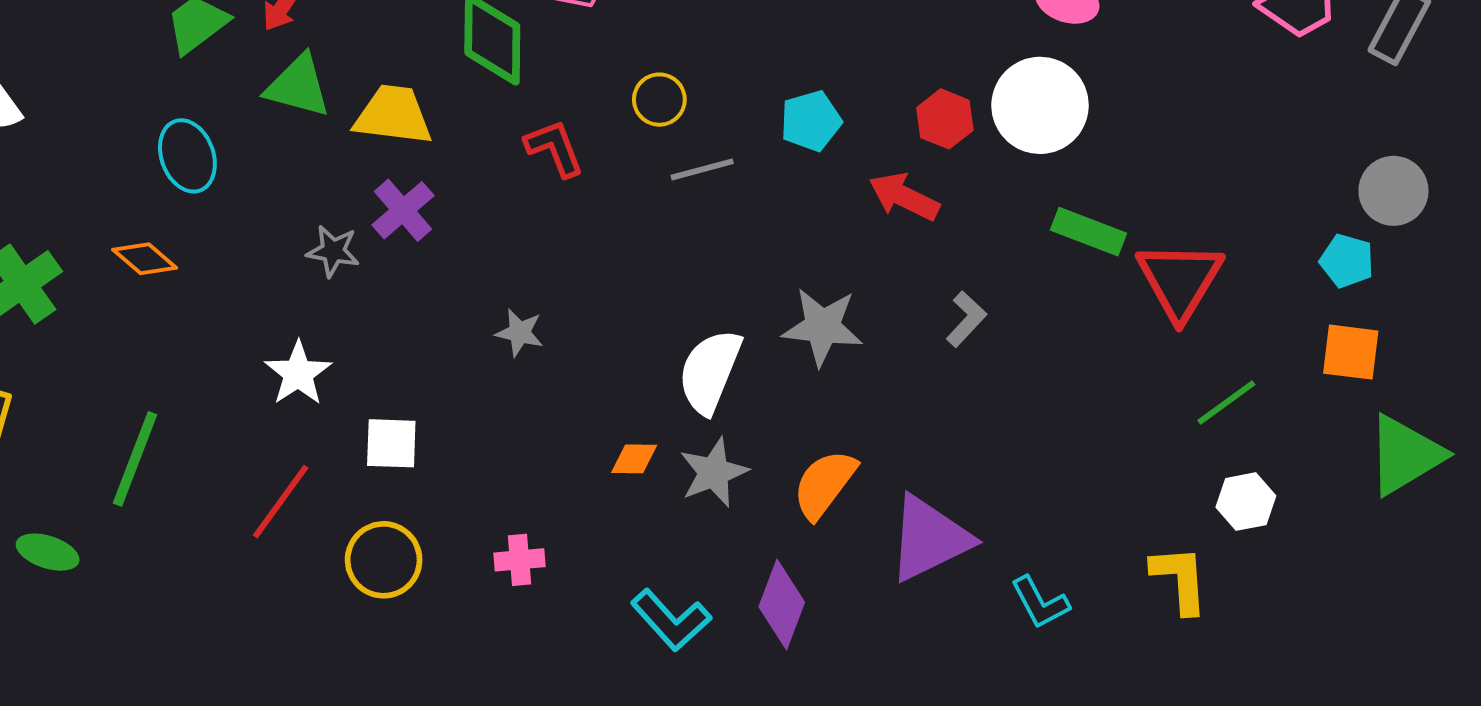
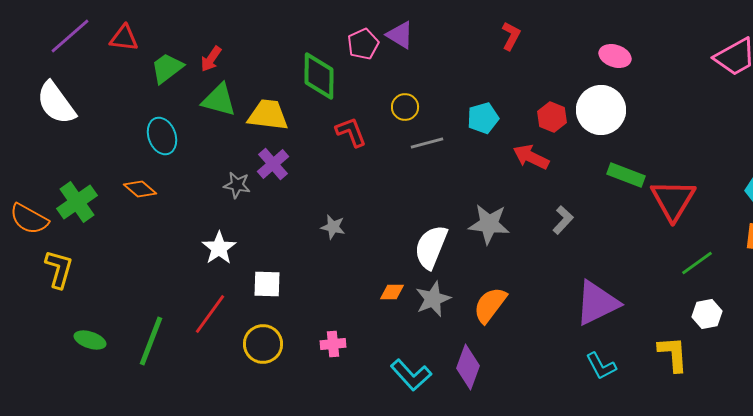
green line: (135, 459) -> (151, 341), moved
purple triangle: (929, 538) -> (597, 303), moved

